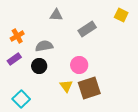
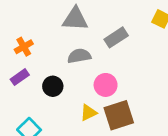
gray triangle: (56, 15) -> (75, 19), size x1.5
gray semicircle: (44, 46) -> (79, 56), moved
yellow triangle: (66, 86) -> (88, 113), turned 40

